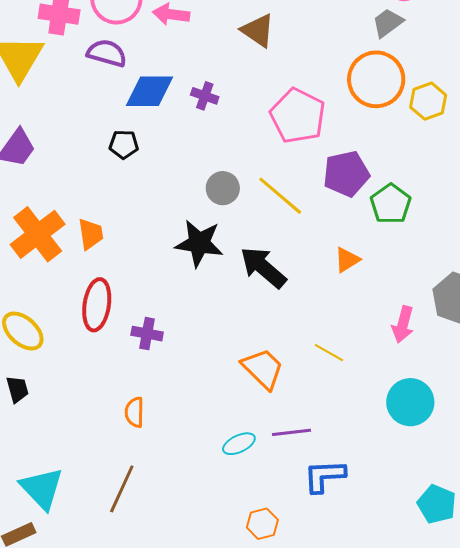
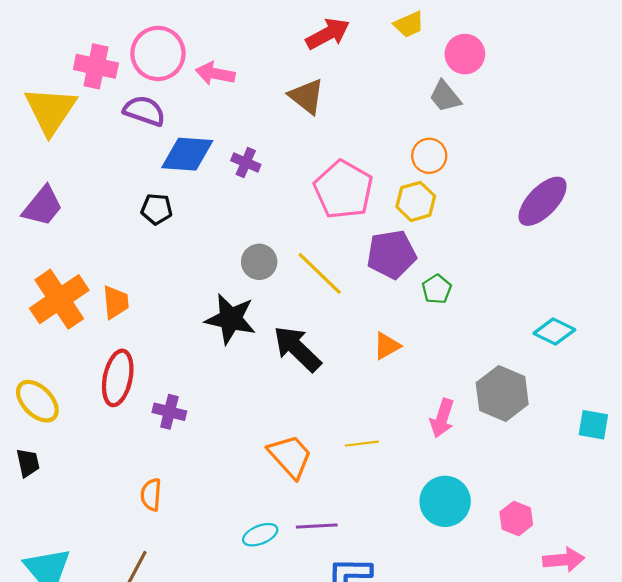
gray trapezoid: (388, 23) -> (445, 96), turned -96
orange circle: (376, 79) -> (429, 156), size x0.6
yellow hexagon: (428, 101) -> (416, 201), moved
green pentagon: (391, 204) -> (437, 289), size x0.7
yellow line: (329, 353) -> (362, 444), turned -40

